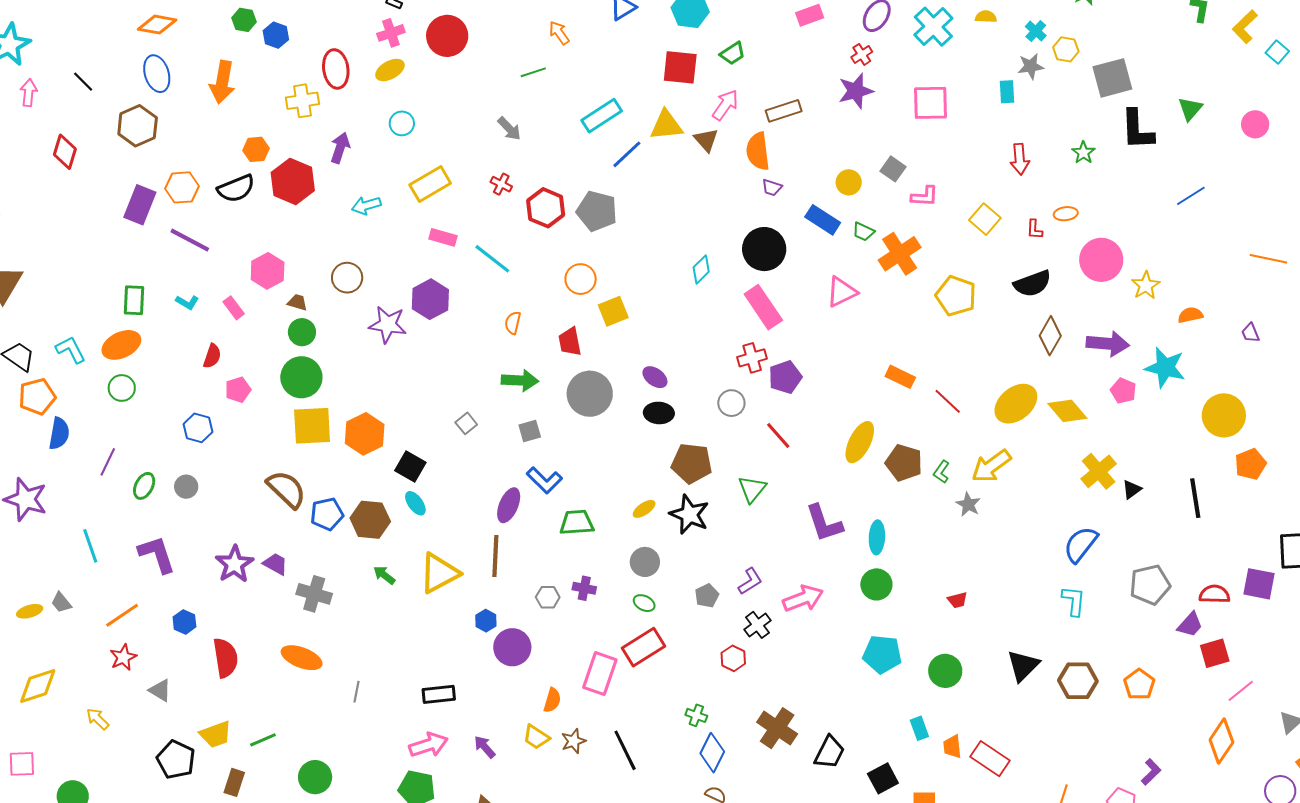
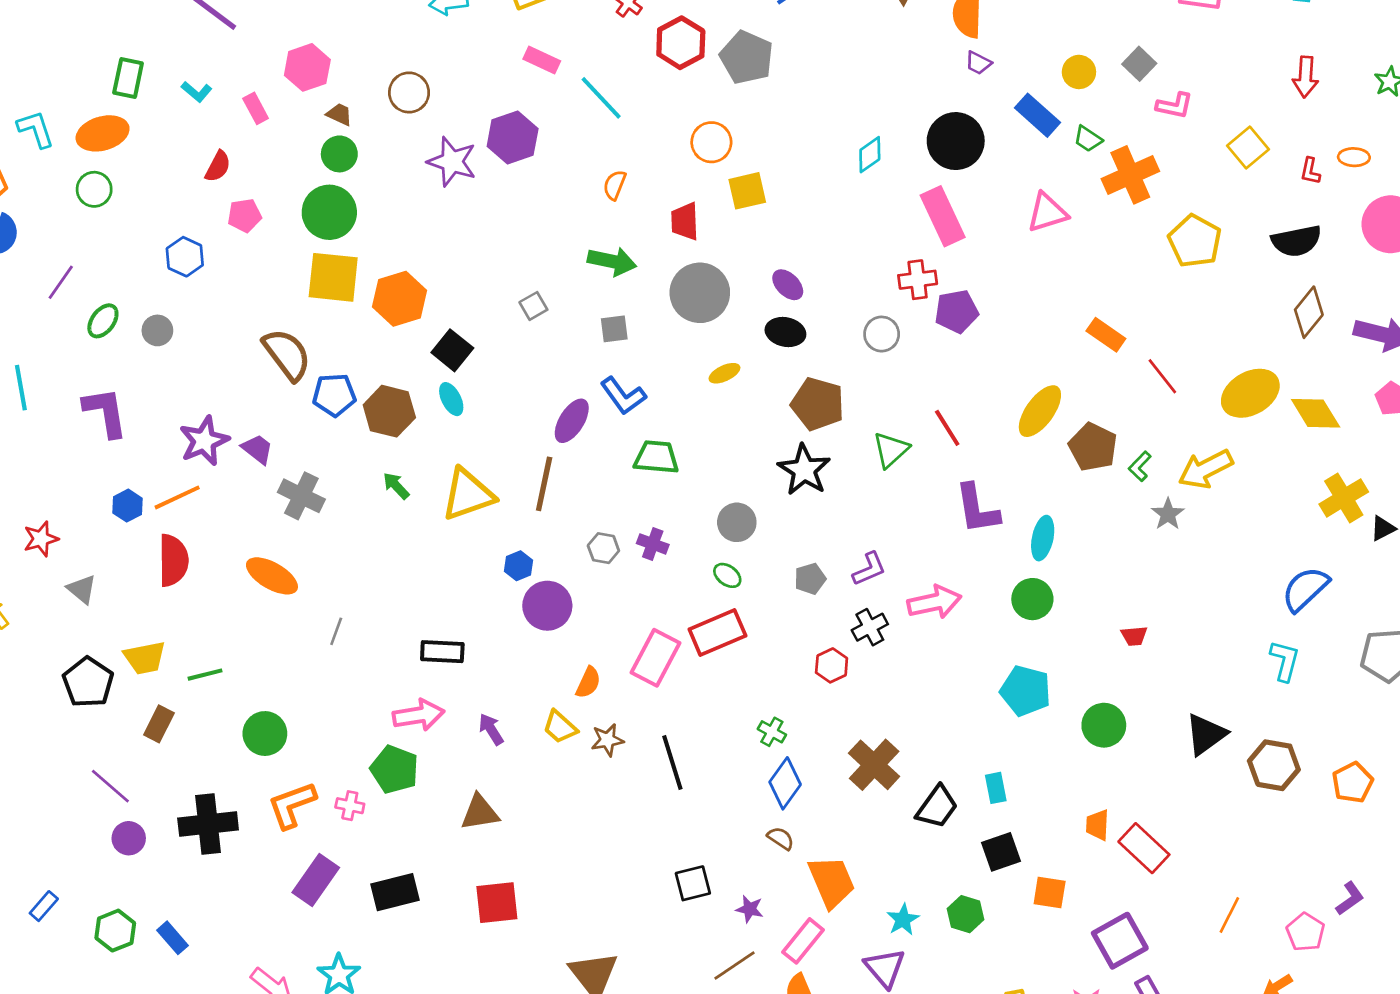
red line: (778, 436) -> (947, 428), moved
yellow ellipse: (644, 509) -> (724, 373), moved
orange line: (122, 615) -> (177, 497), moved
cyan rectangle: (919, 728) -> (996, 788), moved

